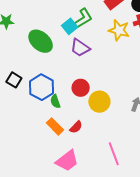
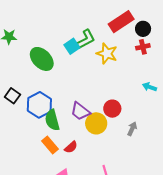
yellow star: (119, 30) -> (107, 54), moved
purple trapezoid: (80, 48) -> (80, 111), moved
red circle: (81, 88) -> (112, 109), moved
green semicircle: (55, 101) -> (52, 120), size x1.5

